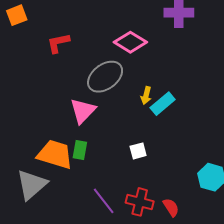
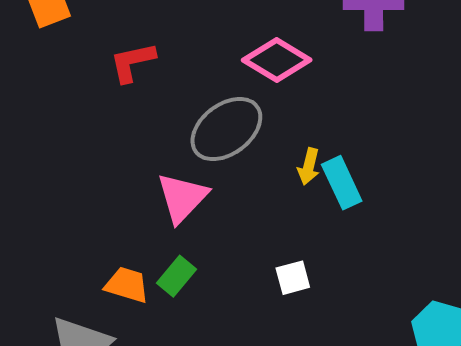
cyan rectangle: (163, 104) -> (342, 183), turned -75
green rectangle: (80, 150) -> (177, 276), turned 30
orange trapezoid: (55, 154) -> (127, 285), size x0.6

